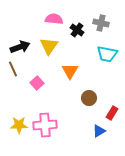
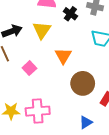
brown circle: (89, 98) -> (83, 83), size x1.5
blue triangle: (99, 131) -> (86, 122), moved

